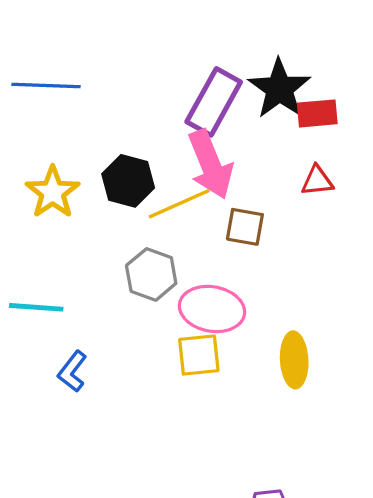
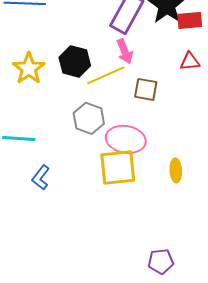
pink arrow: (210, 164) -> (125, 51), size x0.6
yellow square: (199, 355) -> (118, 167), size x1.4
yellow ellipse: (294, 360) -> (176, 170), size x0.7

